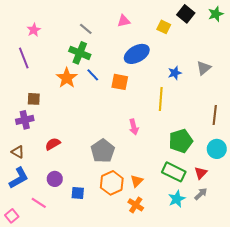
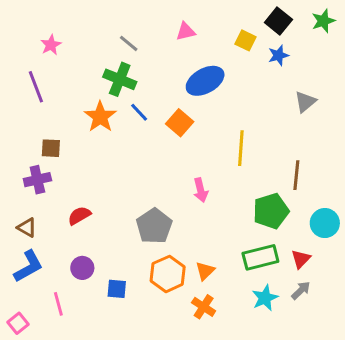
blue star: (175, 73) -> (278, 55), moved
orange square: (120, 82) -> (180, 123), turned 30
brown line: (215, 115) -> (296, 175), moved
green rectangle: (174, 172) -> (260, 257), turned -40
pink line: (39, 203) -> (58, 304), turned 42

